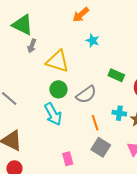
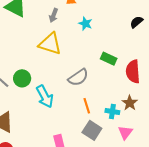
gray arrow: (32, 46) -> (54, 15), moved
green circle: (58, 89) -> (22, 78), moved
cyan cross: (119, 113) -> (112, 112), moved

